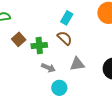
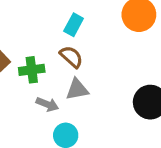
gray triangle: (77, 64) -> (77, 89), moved

